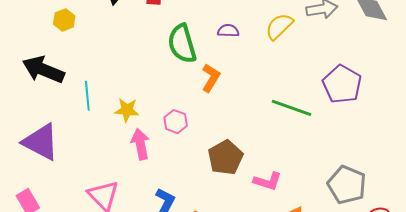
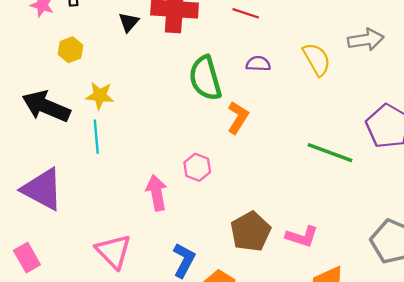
yellow semicircle: (279, 26) -> (317, 59), turned 104
yellow star: (127, 110) -> (100, 96), moved
brown pentagon: (225, 157) -> (251, 232), moved

